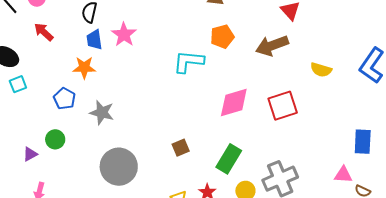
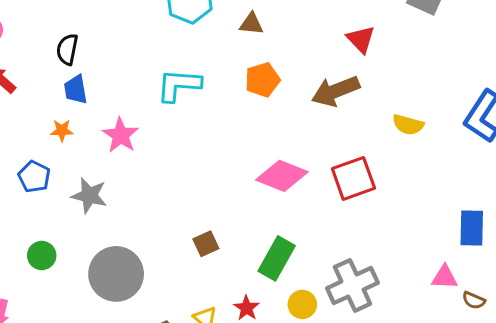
pink star: (124, 35) -> (121, 135), moved
cyan L-shape: (188, 62) -> (179, 85), moved
orange star: (84, 68) -> (62, 130), size x0.7
pink diamond: (234, 103) -> (282, 176), turned 40
green circle: (55, 139) -> (42, 256), moved

